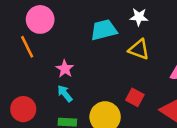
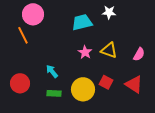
yellow triangle: (139, 49) -> (109, 50), moved
pink star: (65, 69) -> (85, 52), moved
red square: (135, 97) -> (106, 82), moved

